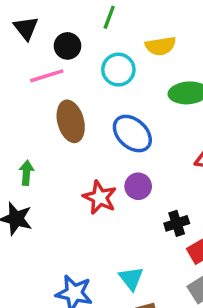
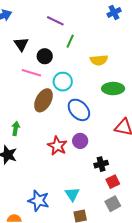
cyan circle: (118, 70) -> (63, 82), moved
pink line: (47, 76) -> (31, 73), turned 30
brown ellipse: (71, 121) -> (43, 100), turned 40

